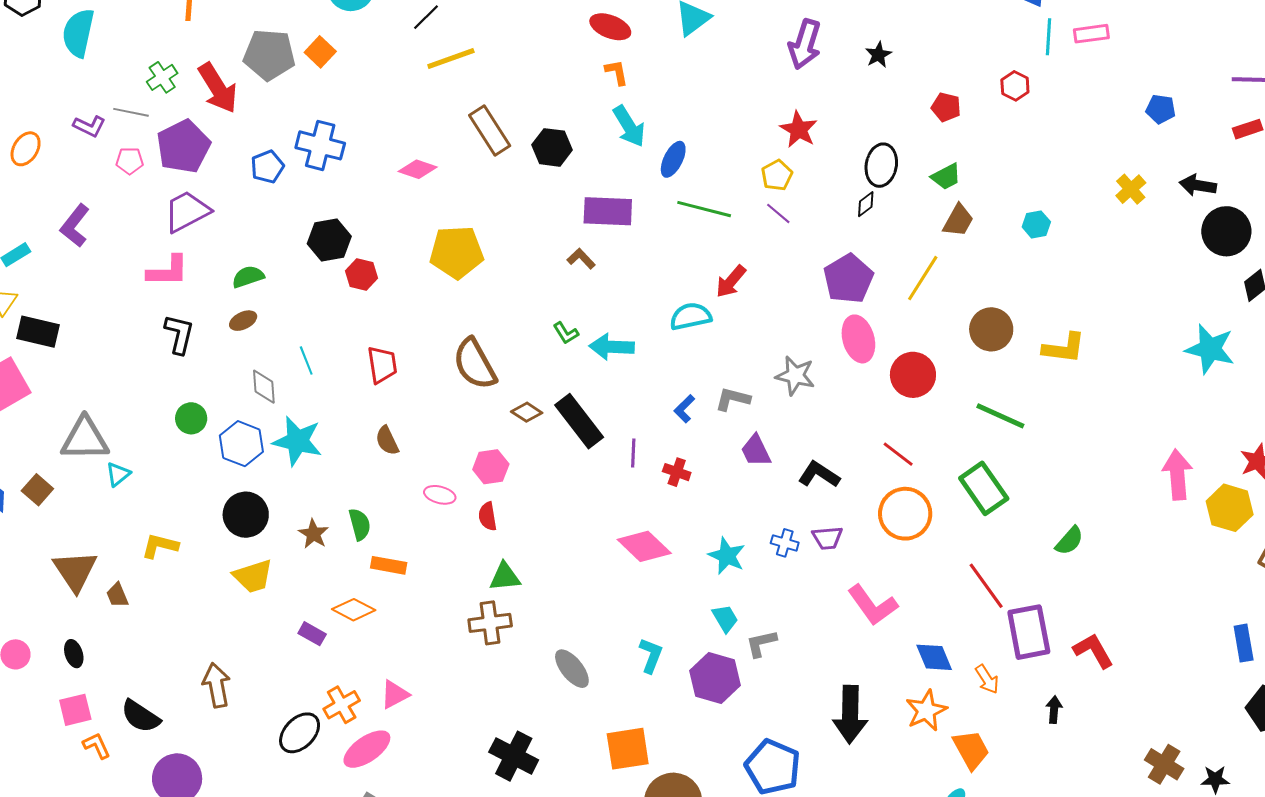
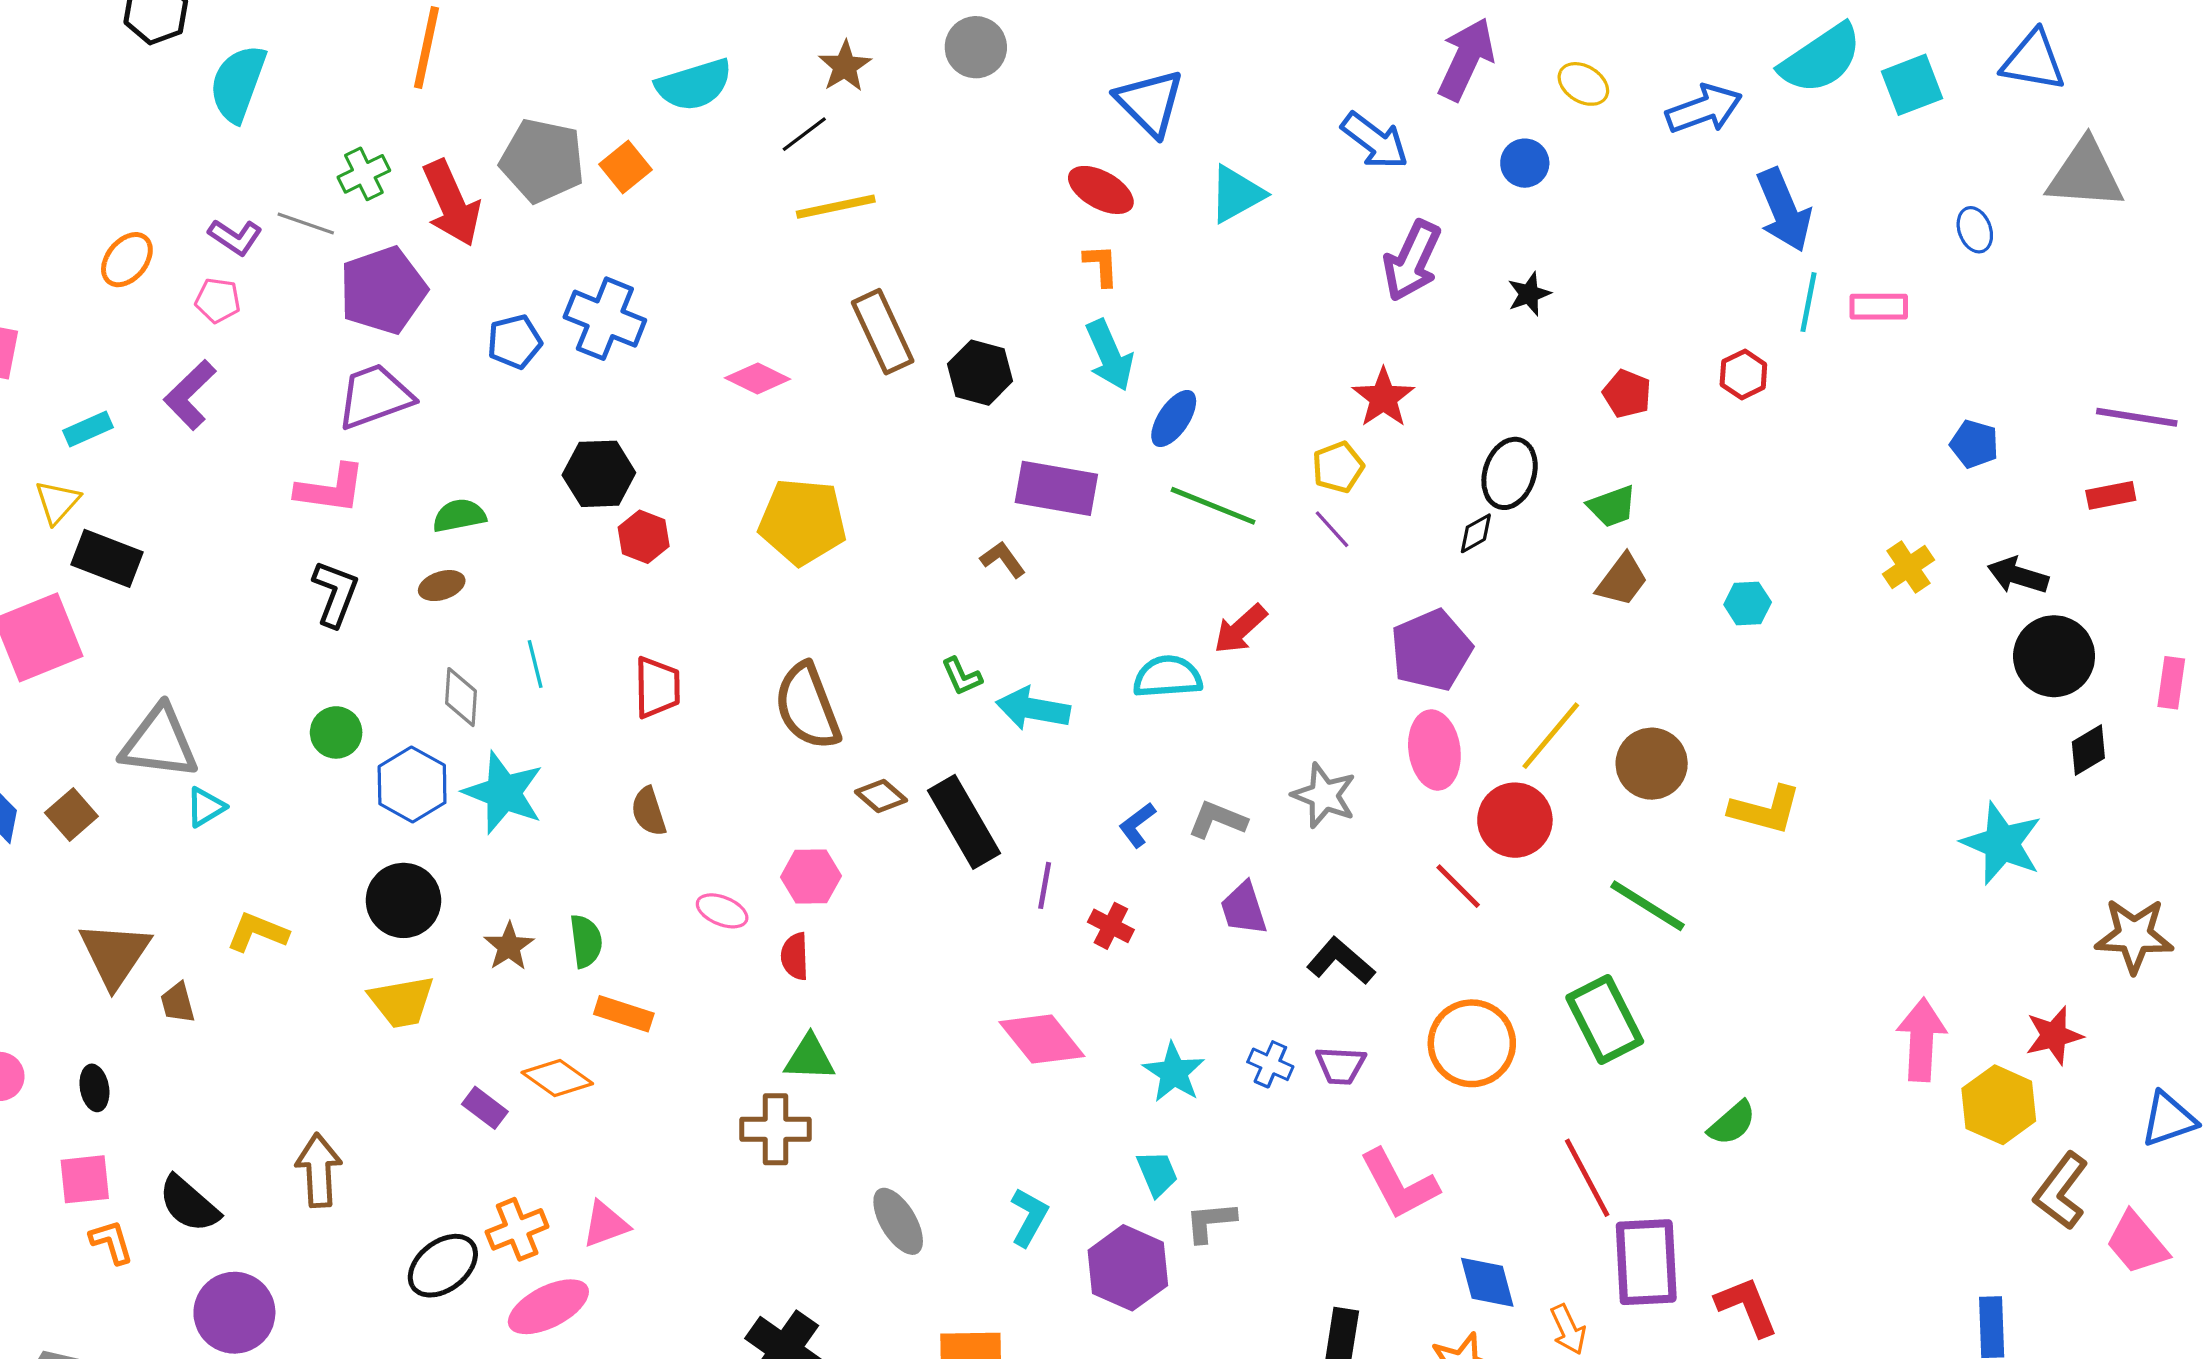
pink pentagon: (130, 161) -> (218, 300), moved
yellow line: (923, 278) -> (1551, 736), moved
red line: (898, 454) -> (1458, 886), moved

